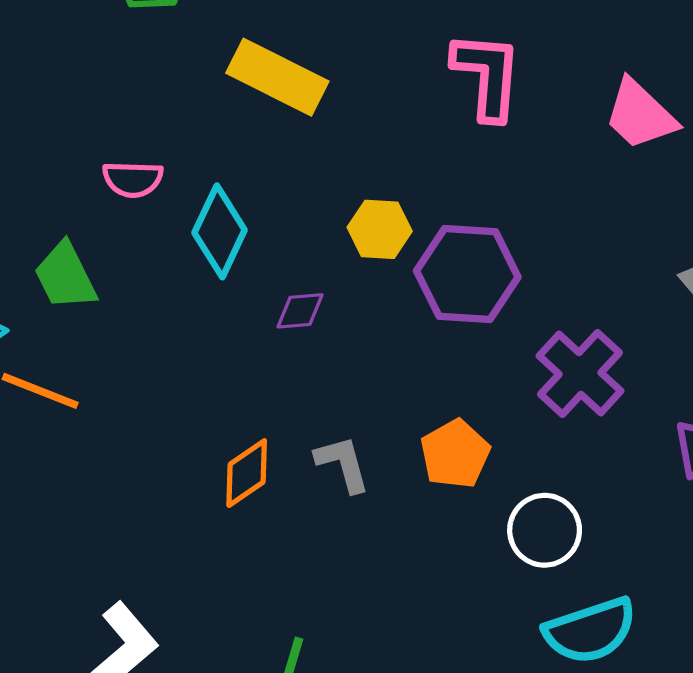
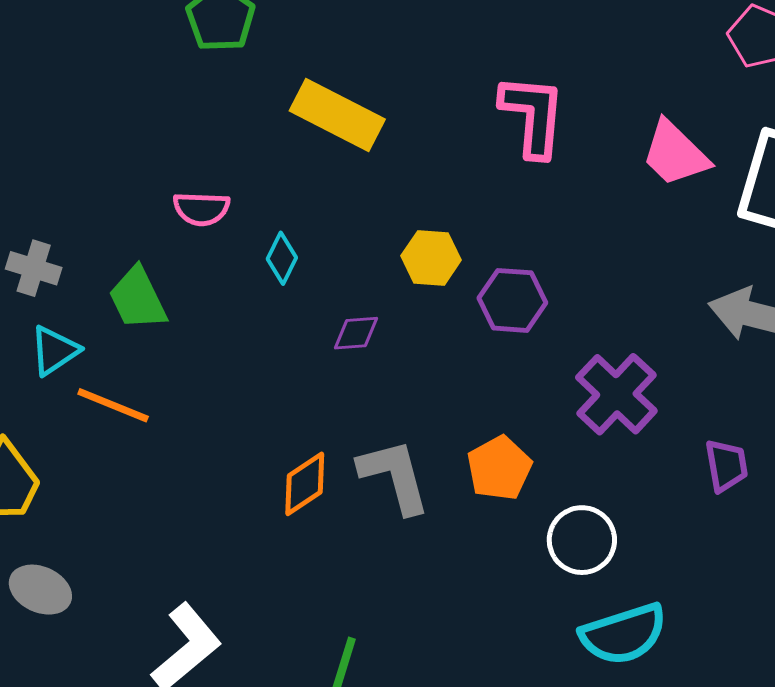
cyan diamond: (220, 231) -> (282, 258), size x0.6
purple hexagon: (467, 274) -> (512, 300), size x0.7
gray L-shape: (343, 464) -> (394, 476), size x1.4

